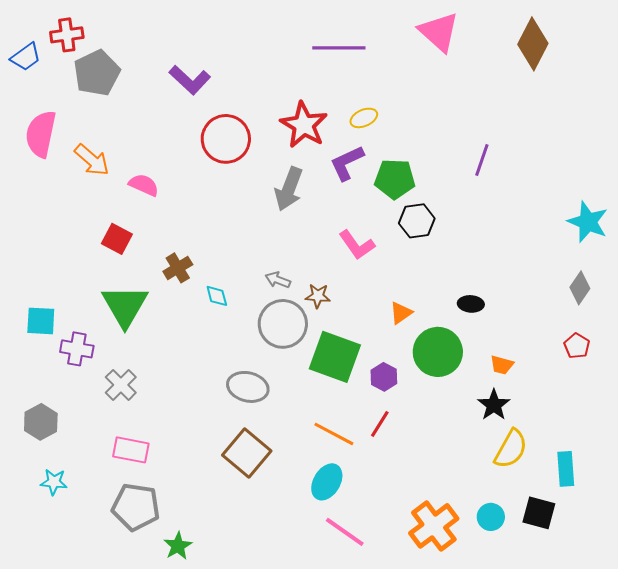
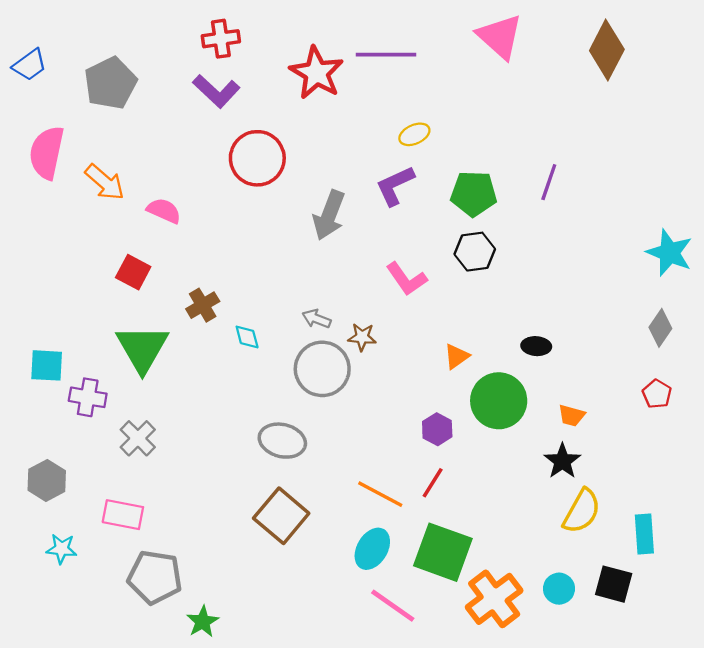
red cross: (67, 35) -> (221, 39), moved
red star: (304, 125) -> (317, 73), moved
green pentagon: (395, 179) -> (474, 194), moved
green square: (335, 357) -> (443, 552), moved
pink rectangle: (131, 450) -> (123, 515), moved

